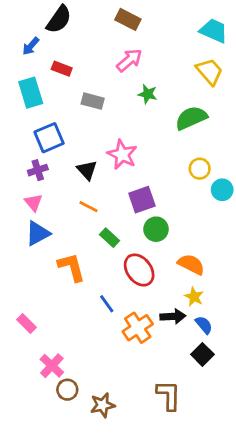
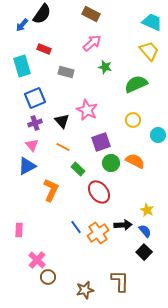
blue arrow: (31, 46) -> (22, 25), moved
yellow circle: (200, 169) -> (133, 120), moved
purple cross: (38, 170) -> (35, 123), moved
pink triangle: (34, 202) -> (32, 145), moved
orange semicircle: (191, 264) -> (135, 161), moved
orange L-shape: (72, 267) -> (51, 190), turned 40
yellow star: (194, 297) -> (147, 210), moved
blue line: (107, 304) -> (76, 227), moved
pink rectangle: (26, 323) -> (19, 230), turned 48
brown star: (103, 405) -> (85, 290), moved

